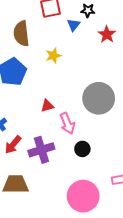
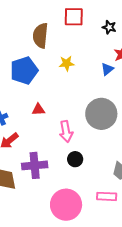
blue triangle: (74, 25) -> (107, 69), moved
red triangle: (47, 106) -> (38, 110), moved
purple cross: (41, 150) -> (35, 165), moved

